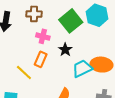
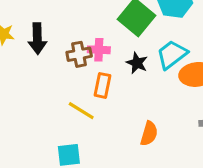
brown cross: (34, 14) -> (79, 54), moved
cyan trapezoid: (82, 69) -> (172, 55), moved

